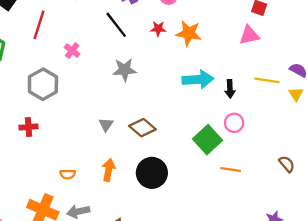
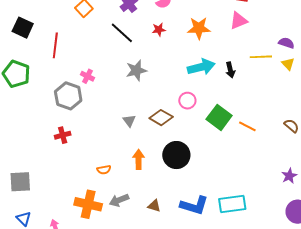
orange star: (189, 33) -> (199, 28), moved
pink cross: (72, 51) -> (87, 76), moved
pink circle: (234, 123) -> (187, 101), moved
orange line: (231, 170) -> (247, 126), moved, turned 30

